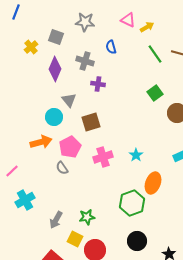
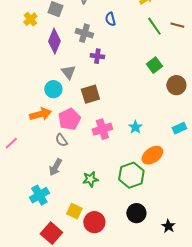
orange ellipse: (153, 183) -> (152, 155), turned 35
cyan cross: (25, 200) -> (39, 195), moved
green star: (87, 217) -> (90, 179), moved
gray arrow: (56, 220) -> (55, 167), moved

